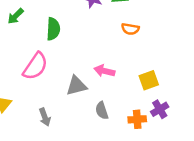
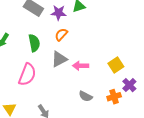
orange semicircle: (130, 29) -> (61, 34), moved, turned 136
gray triangle: (76, 86) -> (59, 59), moved
gray semicircle: (102, 111) -> (86, 96), turned -32

